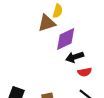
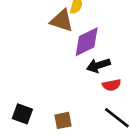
brown triangle: (47, 23) -> (62, 21), turned 36

